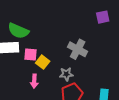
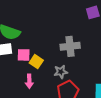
gray cross: (78, 49) -> (70, 46), turned -30

